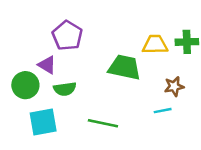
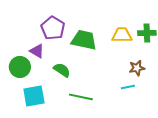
green trapezoid: (125, 67) -> (84, 40), moved
green semicircle: (65, 89) -> (62, 70), moved, turned -138

